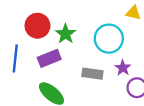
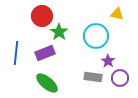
red circle: (37, 26) -> (42, 16), moved
gray rectangle: (92, 74) -> (93, 77), moved

